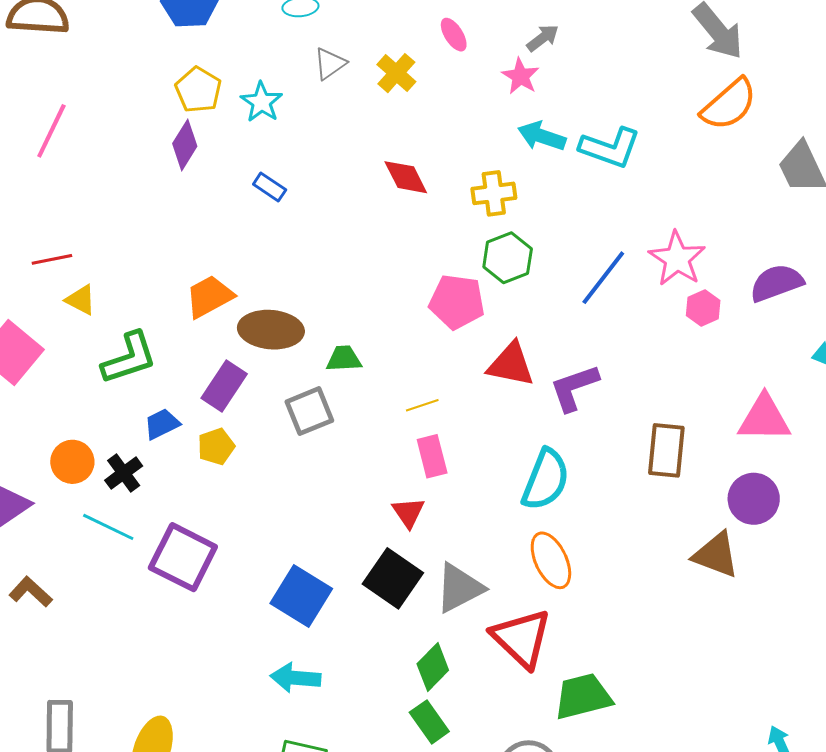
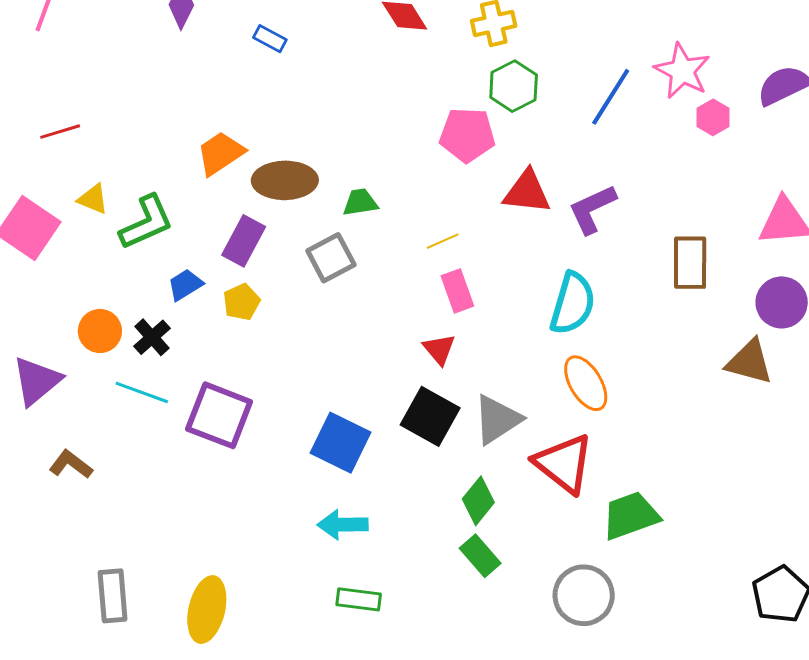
yellow triangle: (81, 300) -> (93, 199), moved

